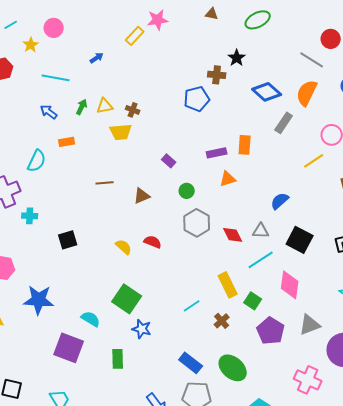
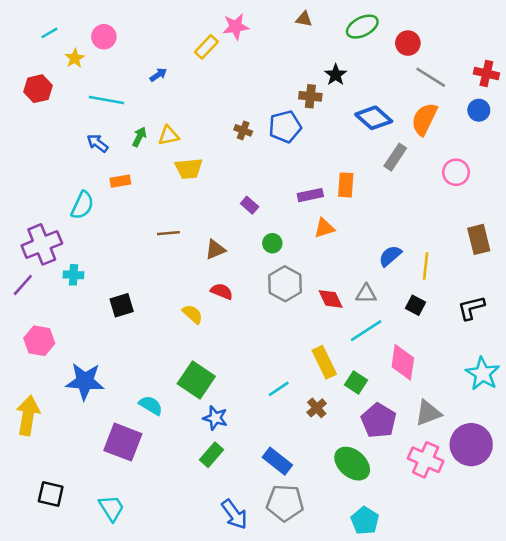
red circle: (331, 39) -> (408, 43), moved
brown cross: (133, 110) -> (243, 130), moved
yellow line: (314, 161) -> (426, 266), moved, turned -50
black square: (300, 240) -> (415, 305), size x0.6
red semicircle: (153, 242) -> (222, 291), moved
green rectangle: (118, 359) -> (212, 455), moved, turned 42
green ellipse: (233, 368) -> (352, 464), moved
pink cross: (308, 380) -> (426, 460), moved

